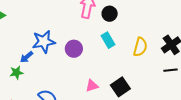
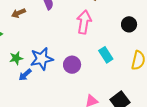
black circle: (110, 14) -> (129, 24), moved
green star: (17, 73) -> (16, 58), moved

